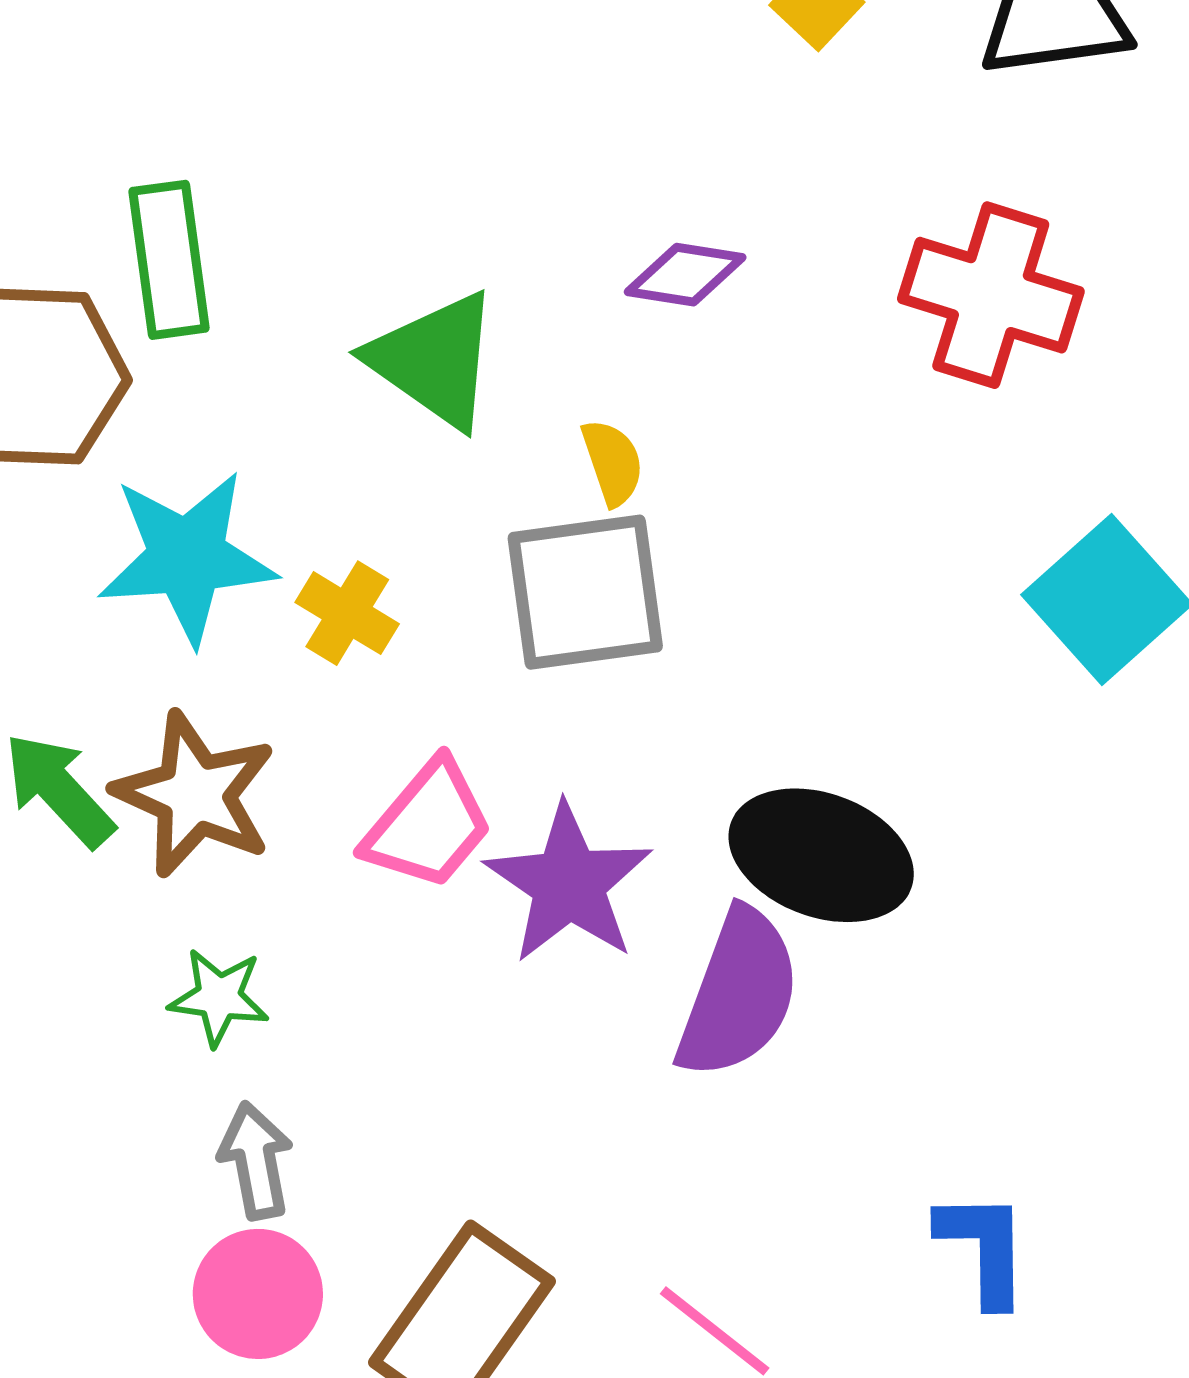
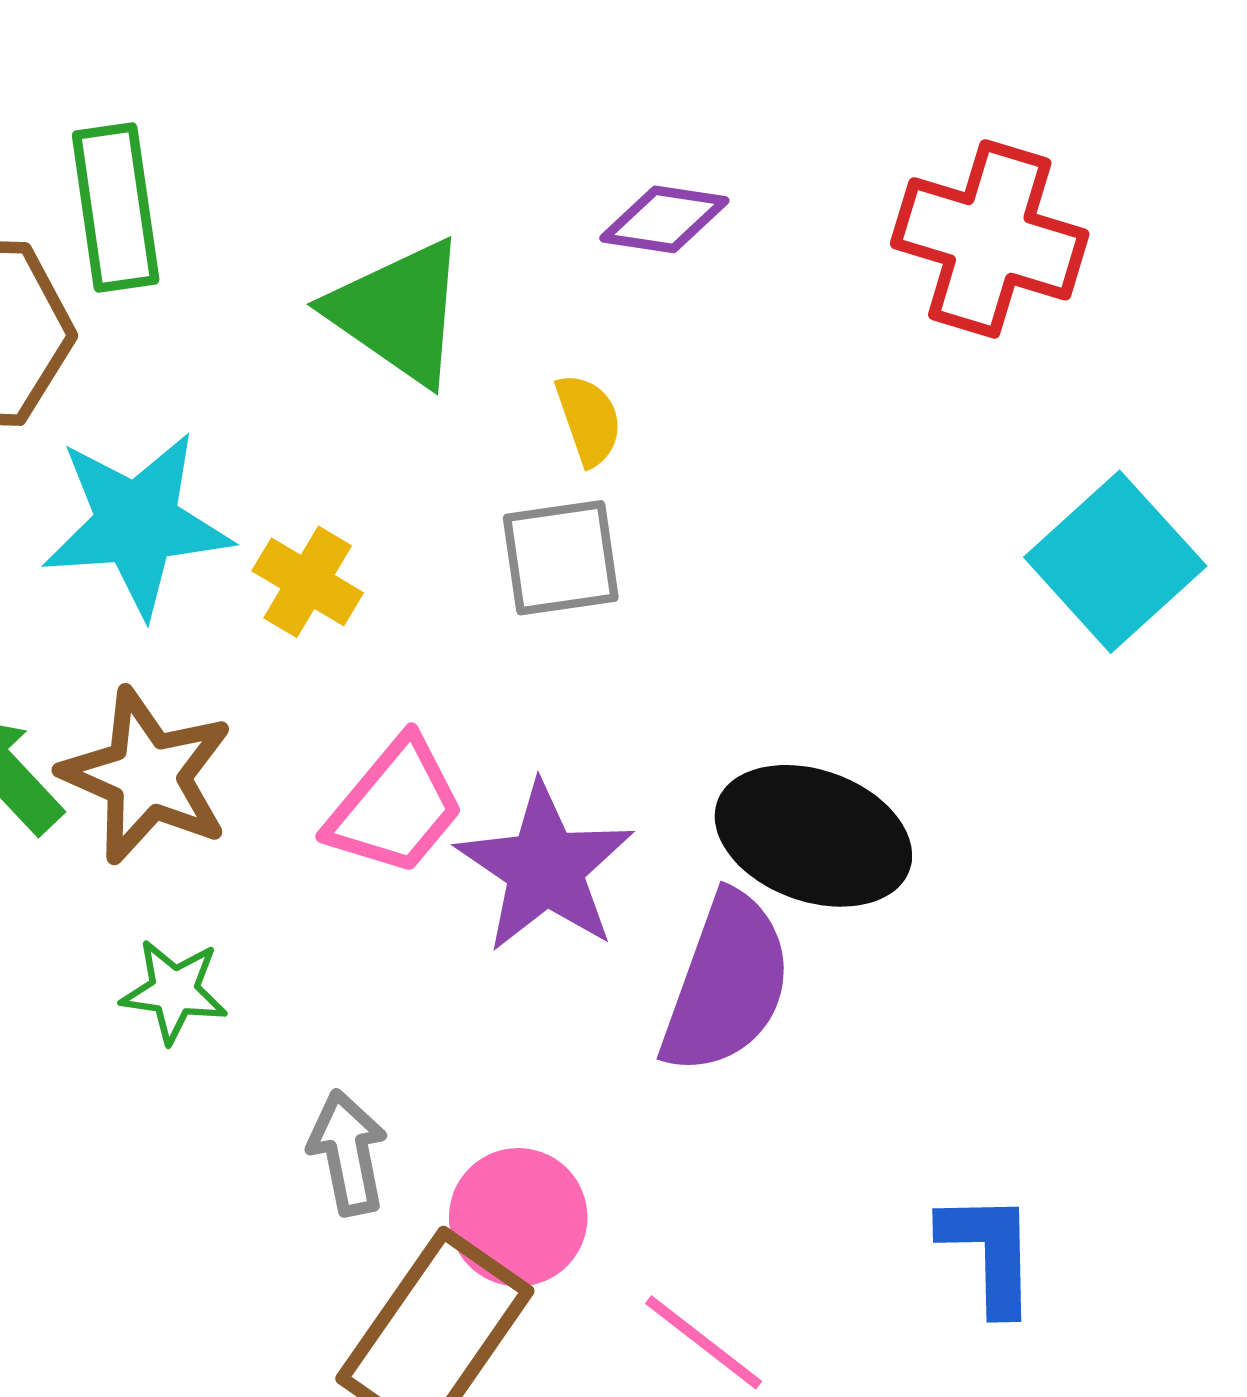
gray square: (585, 592) -> (561, 558), size x0.7
gray arrow: (256, 1161) -> (348, 1153), moved
pink circle: (258, 1294) -> (518, 1217), moved

